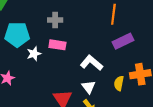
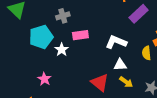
gray cross: (55, 20) -> (63, 16), moved
white triangle: (89, 87) -> (120, 65), turned -40

